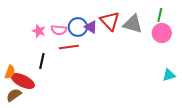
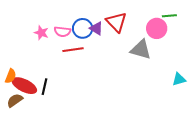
green line: (160, 15) -> (169, 16), turned 72
gray triangle: (133, 24) -> (141, 50), moved
pink circle: (162, 33) -> (157, 28), moved
black line: (42, 61) -> (44, 87), moved

